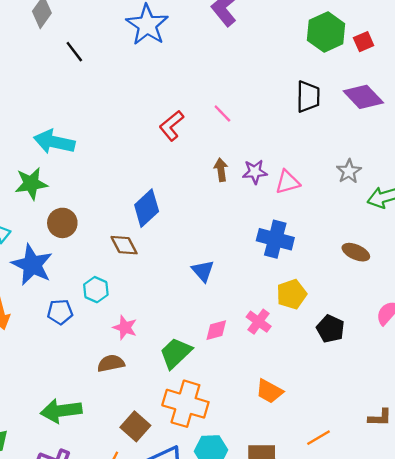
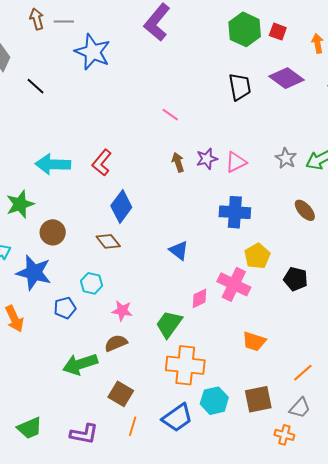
red square: (364, 42) -> (278, 32), turned -36
red L-shape: (172, 126) -> (102, 163), moved
cyan arrow: (54, 142) -> (53, 164), moved
gray star: (349, 171) -> (286, 158), moved
brown ellipse: (356, 252) -> (305, 210), turned 35
pink cross: (259, 322) -> (234, 284), size x1.5
green arrow: (61, 411) -> (80, 364), moved
brown square: (135, 426) -> (121, 394), moved

